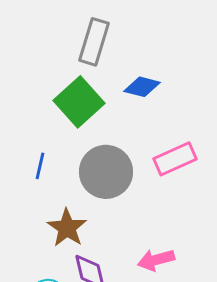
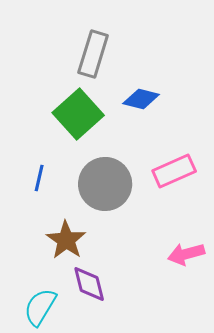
pink arrow: (156, 260) -> (186, 254), moved

